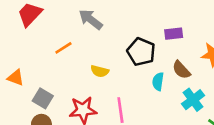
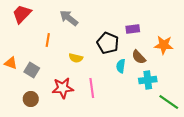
orange line: (63, 48) -> (48, 40), turned -48
gray square: (43, 98) -> (32, 70), moved
cyan cross: (193, 100) -> (148, 80), turned 30

